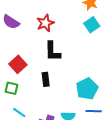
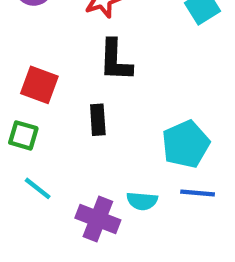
red square: (18, 64) -> (39, 85), turned -30

